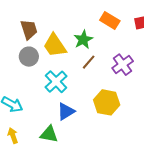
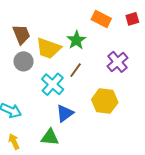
yellow trapezoid: (55, 45) -> (48, 48), turned -32
brown line: (89, 62) -> (76, 70), moved

